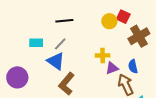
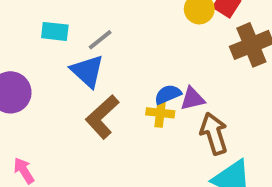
yellow cross: (103, 55) -> (160, 113), moved
blue semicircle: (133, 66) -> (168, 94), moved, turned 72

